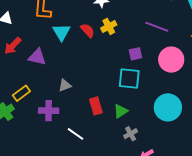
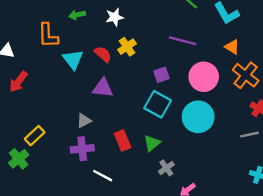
purple triangle: (37, 57) -> (103, 88), moved
cyan square: (129, 79) -> (158, 104), turned 30
cyan circle: (168, 107) -> (198, 117), moved
purple cross: (49, 111) -> (82, 149), moved

